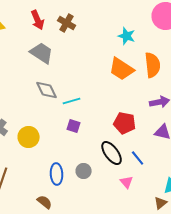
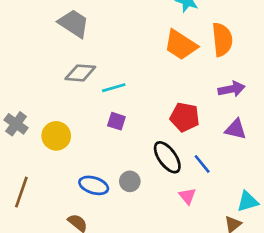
gray diamond: (47, 90) -> (80, 73), turned -60
blue ellipse: (57, 174) -> (94, 185), turned -70

